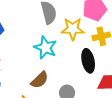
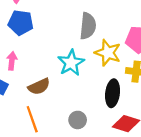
brown semicircle: (40, 80) -> (39, 86), moved

